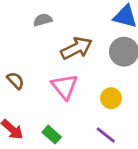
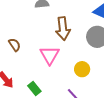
brown arrow: (76, 48) -> (63, 29), turned 100

